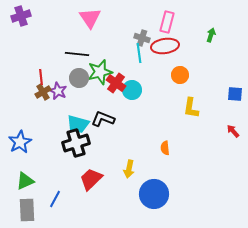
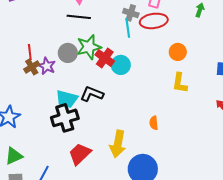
black line: (77, 54) -> (79, 17), moved
orange circle: (180, 75) -> (178, 52), moved
yellow arrow: (129, 169) -> (118, 144), size x1.5

